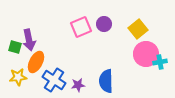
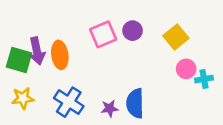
green square: (15, 47) -> (19, 60), size x1.5
pink circle: (146, 54) -> (186, 69), size x0.6
orange ellipse: (36, 62) -> (60, 55), moved, turned -35
purple star: (78, 85) -> (110, 108), moved

